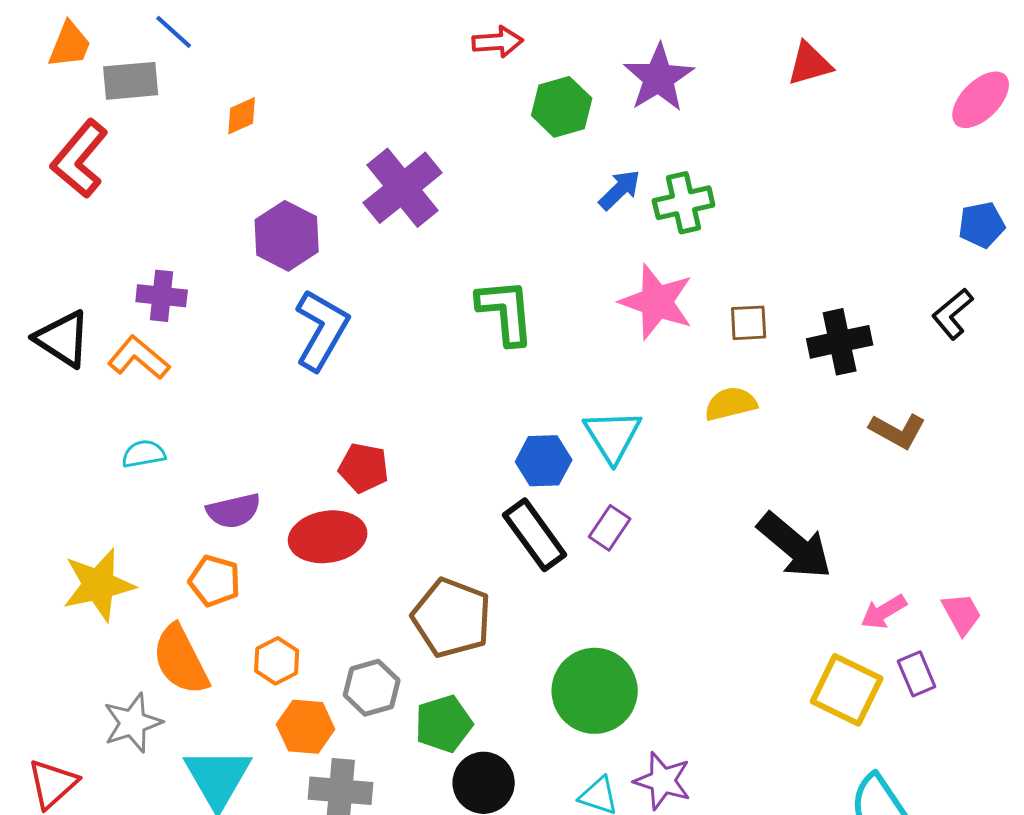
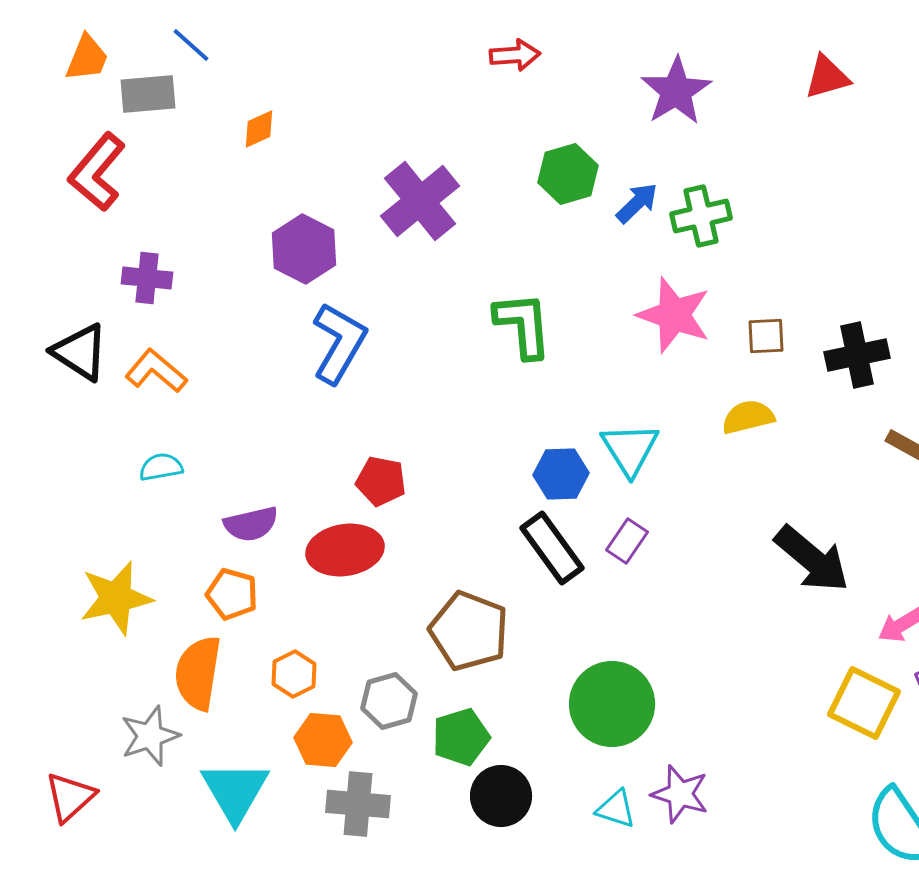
green hexagon: (562, 107) -> (568, 174), moved
purple cross: (162, 296) -> (147, 278), moved
orange semicircle: (181, 660) -> (198, 673), turned 36

